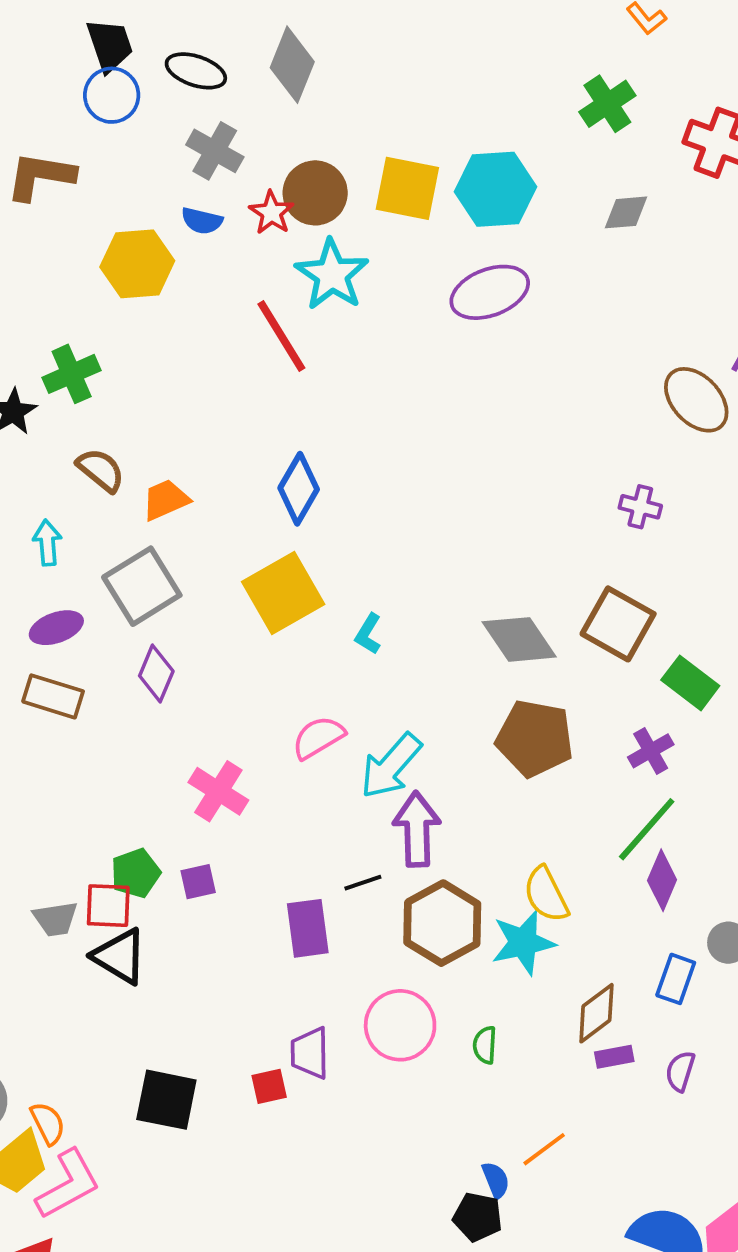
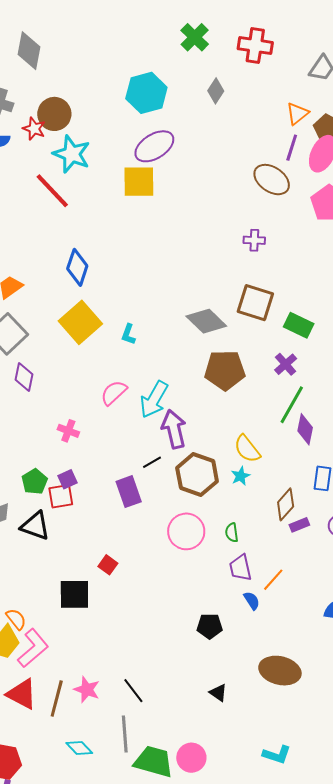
yellow square: (407, 188) -> (139, 182), moved
gray diamond: (626, 212) -> (216, 91), turned -40
pink cross: (218, 791) -> (68, 431), size x0.7
red square: (108, 906) -> (61, 496), moved
cyan star: (523, 943) -> (241, 476), size x0.6
purple trapezoid: (310, 1053) -> (240, 568), moved
red square: (269, 1086) -> (108, 565), moved, turned -30
black pentagon: (478, 1217) -> (210, 626), moved

